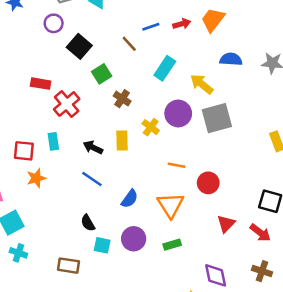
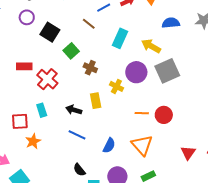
red circle: (208, 183) -> (164, 115), moved

